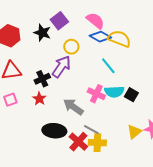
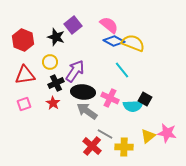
yellow circle: (71, 47) -> (50, 62), moved
cyan semicircle: (114, 92) -> (133, 106), moved
black ellipse: (54, 131) -> (83, 92), moved
yellow cross: (97, 143) -> (124, 147), moved

